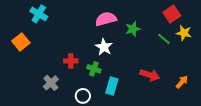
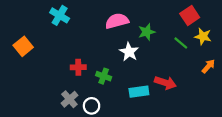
cyan cross: (39, 14) -> (60, 15), moved
white star: (104, 47) -> (129, 52), moved
orange arrow: (182, 82) -> (208, 66), moved
gray cross: (51, 83) -> (69, 99), moved
cyan rectangle: (112, 86) -> (139, 92), moved, turned 66

